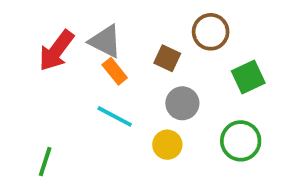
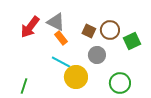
brown circle: (211, 32) -> (110, 30), moved
green circle: (241, 141) -> (120, 83), moved
yellow circle: (167, 145) -> (76, 77), moved, size x1.5

